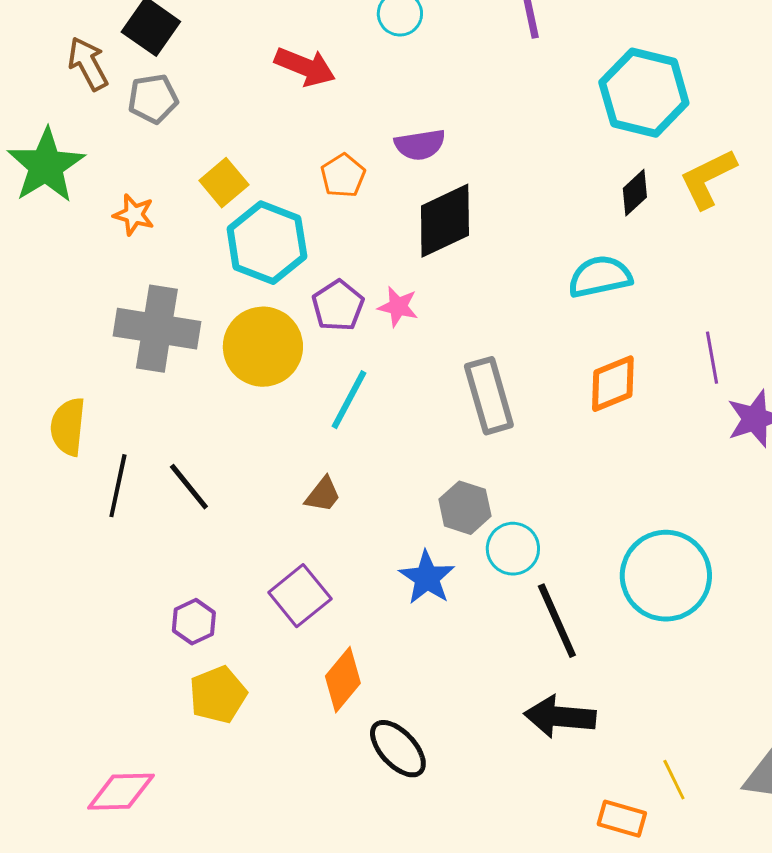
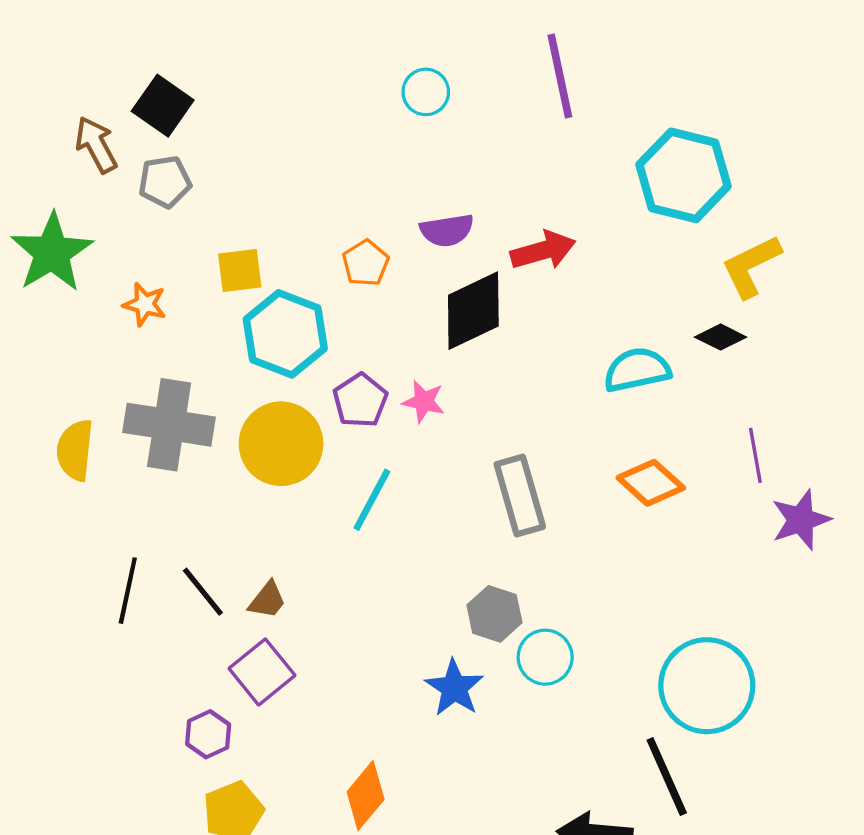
red arrow: (305, 67) -> (543, 250), moved, turned -38
yellow square: (224, 183) -> (240, 270), turned 33
black diamond: (635, 193) -> (721, 337), moved, turned 69
orange diamond: (613, 384) -> (651, 483), turned 64
yellow semicircle: (68, 427) -> (75, 450), moved
brown trapezoid: (323, 495) -> (267, 600), moved
purple square: (300, 596) -> (262, 672), moved
black line: (557, 621) -> (667, 777), moved

